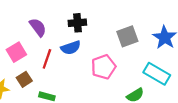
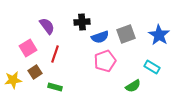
blue semicircle: (71, 48) -> (100, 37), moved
cyan rectangle: (157, 74) -> (152, 67), size x0.7

